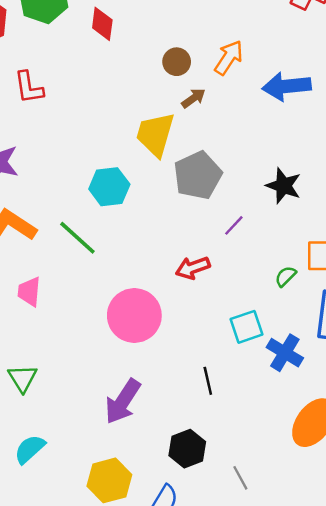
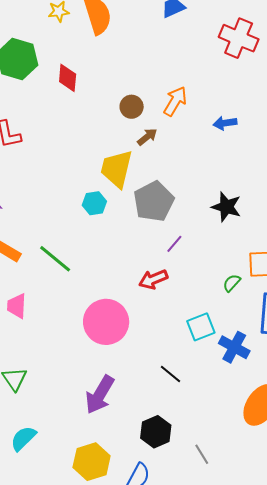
blue arrow: (287, 86) -> (225, 123), size x0.6
cyan hexagon: (109, 187) -> (94, 203), moved, size x0.7
purple line: (234, 225) -> (174, 244), moved
black line: (208, 381) -> (170, 374), turned -35

